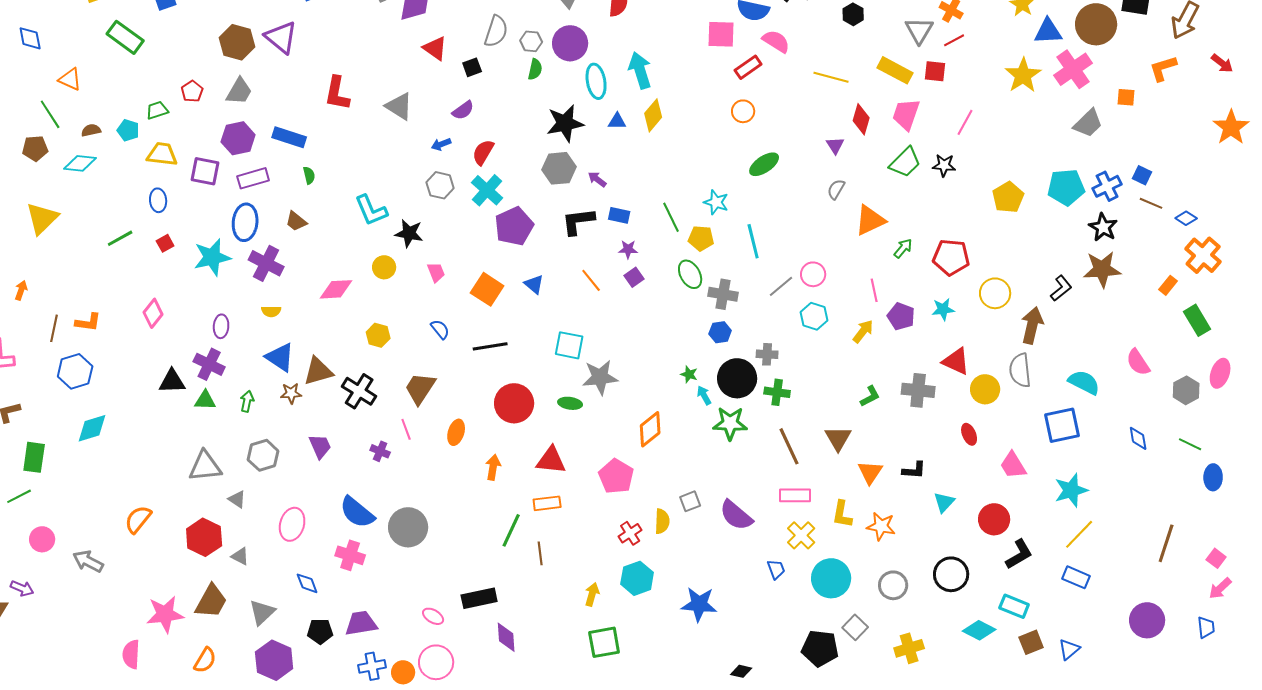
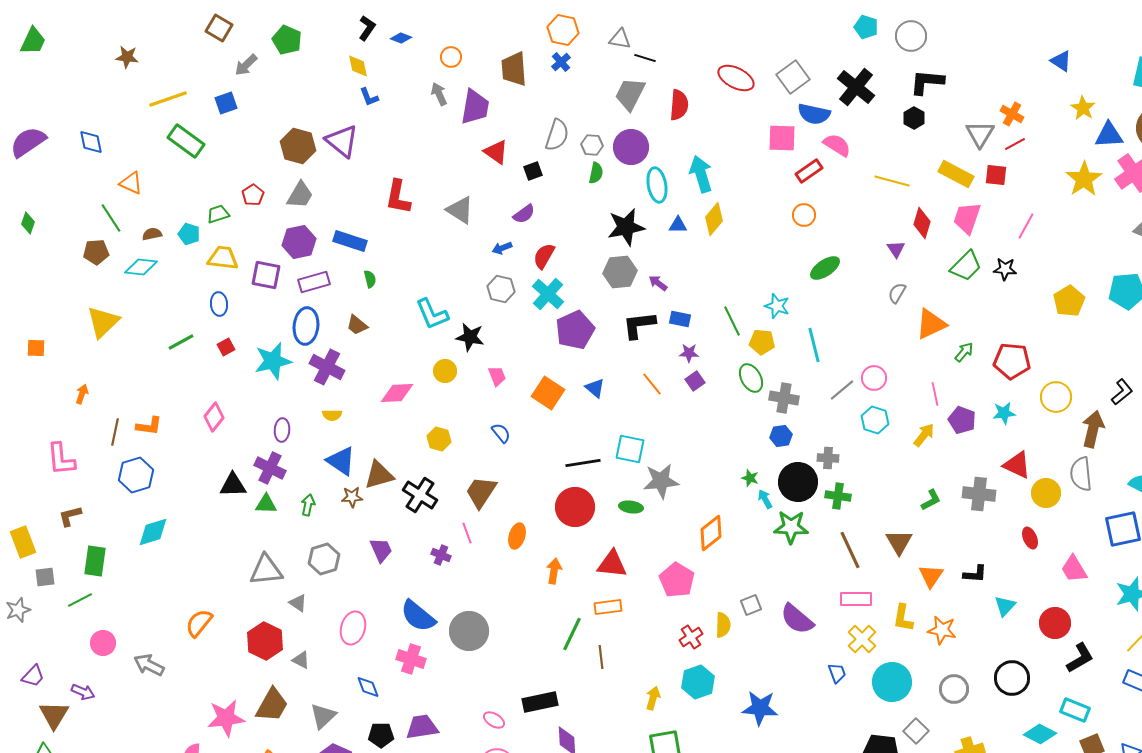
black line: (490, 346) -> (583, 463), moved

